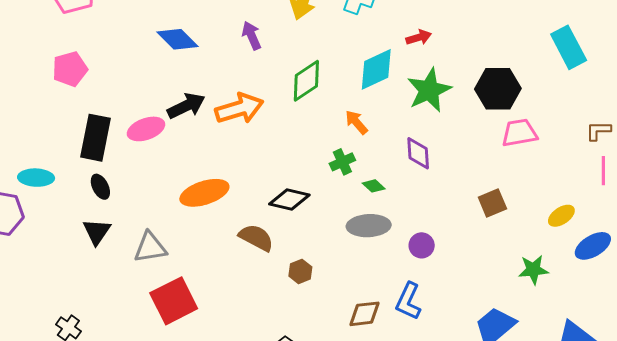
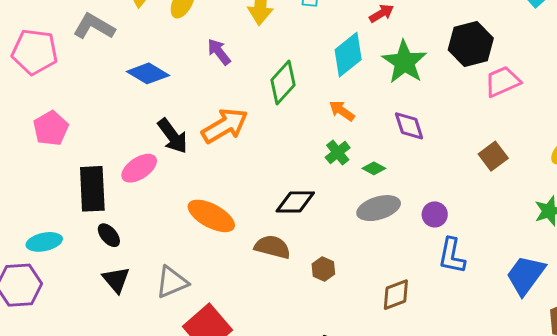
black arrow: (186, 106) -> (173, 136), turned 93
orange ellipse: (204, 193) -> (211, 216), turned 60
blue L-shape: (408, 301) -> (452, 256), moved

